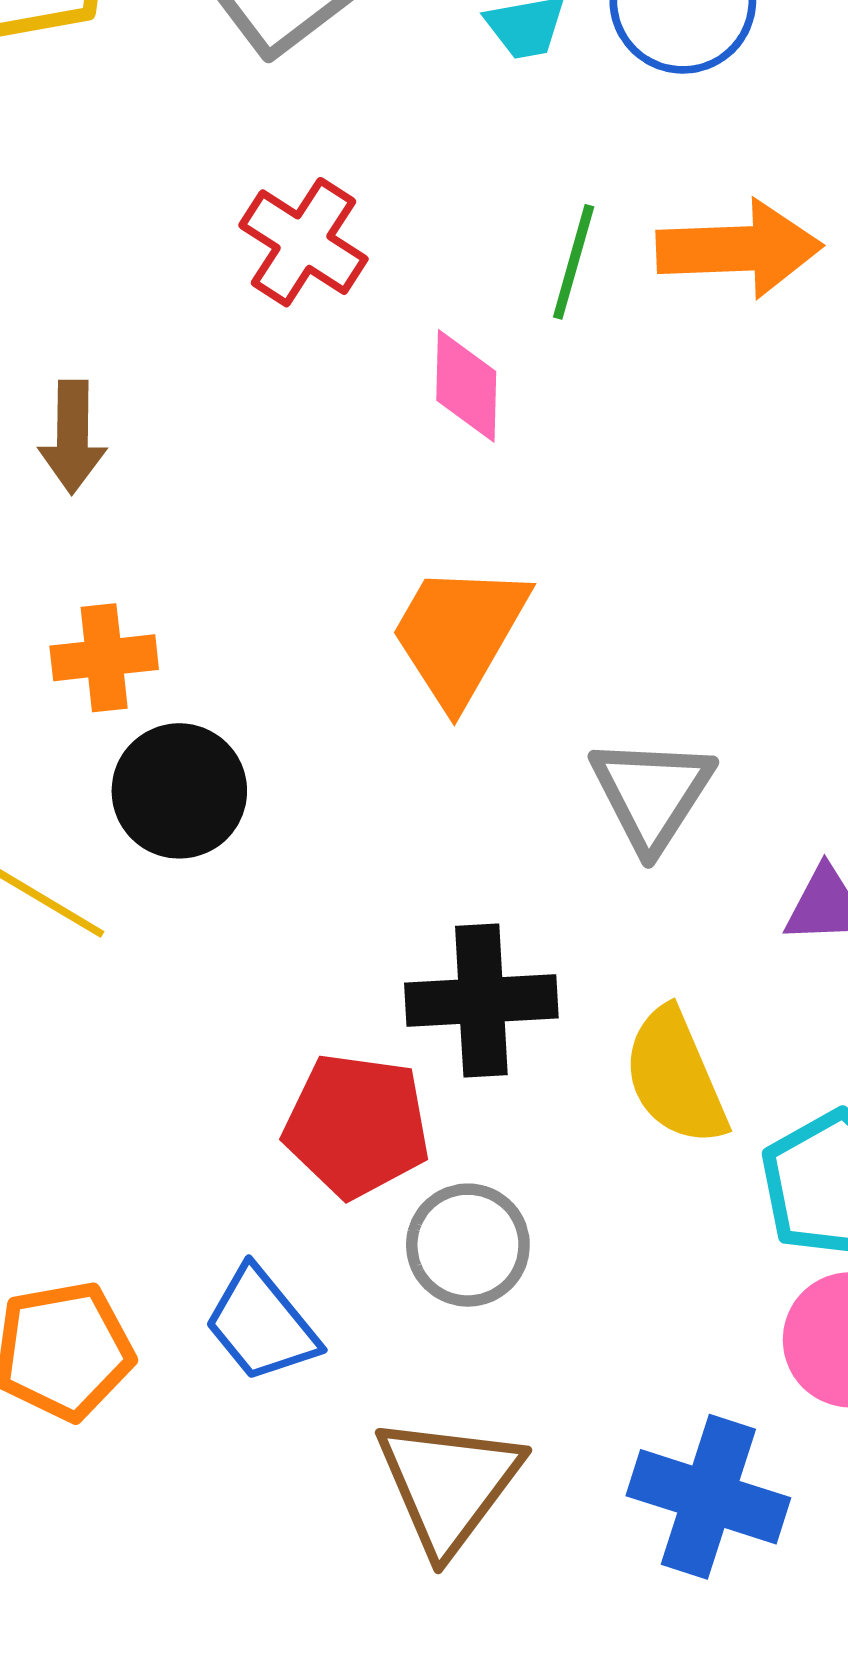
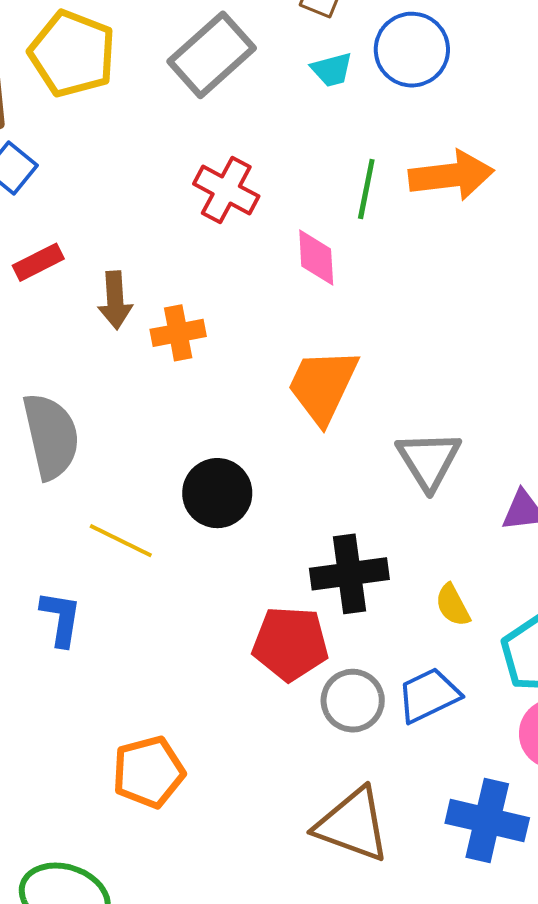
orange cross: (104, 658) -> (178, 333), moved
black circle: (179, 791) -> (217, 493), moved
yellow semicircle: (675, 1077) -> (453, 605), size x0.6
blue trapezoid: (261, 1324) -> (429, 695), moved, turned 108
brown triangle: (448, 1484) -> (353, 825), turned -42

